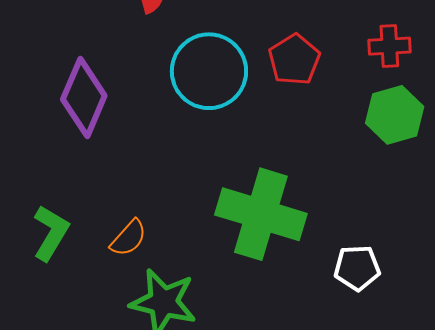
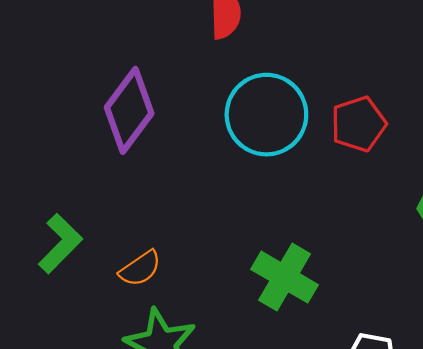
green cross: (261, 214) -> (285, 277), size x0.7

